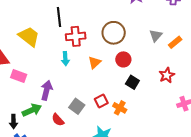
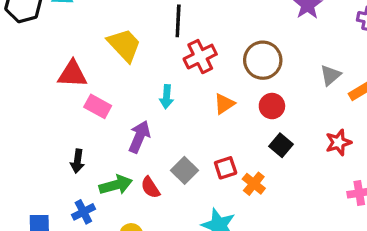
red cross: (76, 36) -> (200, 57), turned -30
cyan arrow: (65, 59) -> (167, 97), moved
green arrow: (32, 110) -> (116, 185), moved
black arrow: (13, 122) -> (77, 161), moved

